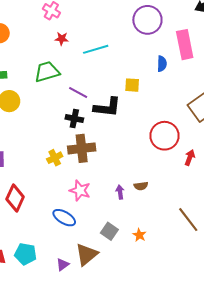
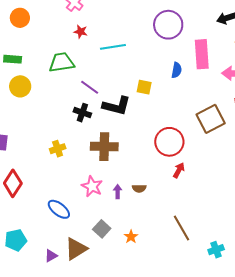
brown cross: (82, 148) -> (104, 147), moved
red arrow: (190, 158) -> (179, 170), moved
pink star: (80, 190) -> (92, 186), moved
cyan pentagon: (26, 254) -> (16, 240), turned -30

